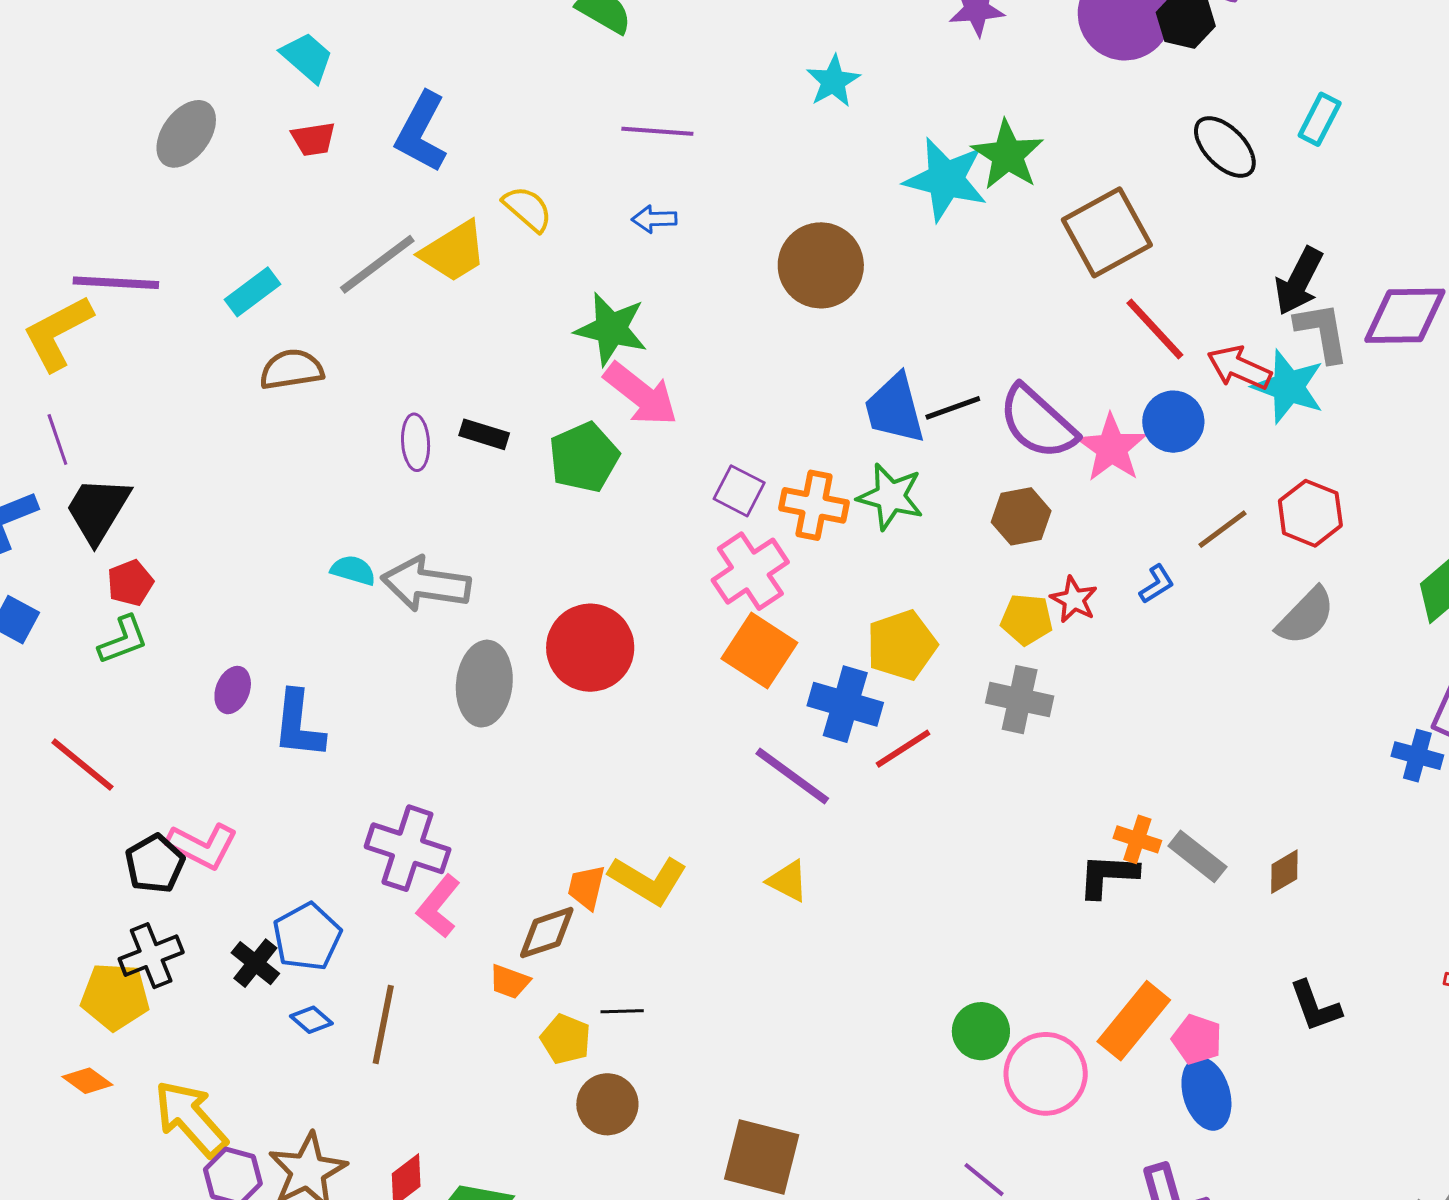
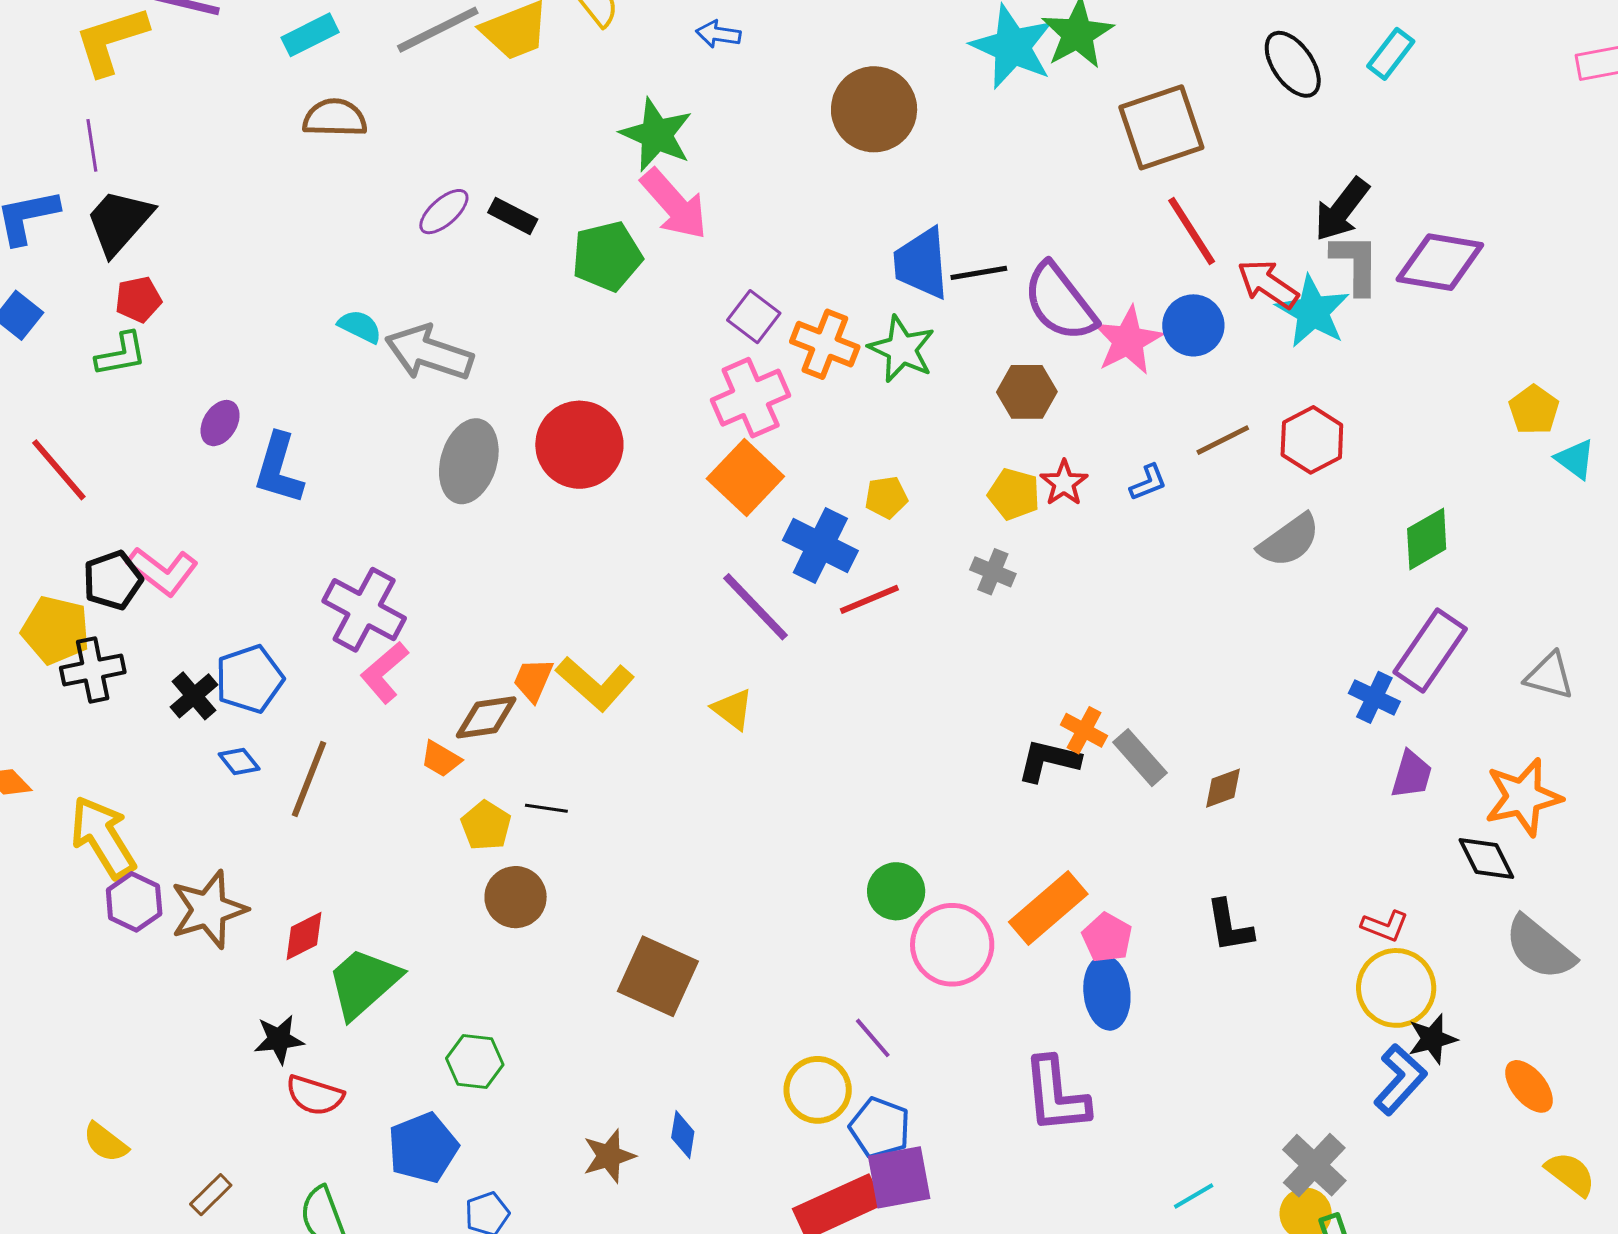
purple ellipse: (416, 442) -> (444, 212), turned 42
yellow pentagon: (902, 645) -> (886, 497), size x0.6
gray cross: (1020, 700) -> (993, 572), size x0.7
yellow pentagon: (115, 996) -> (56, 630), moved

